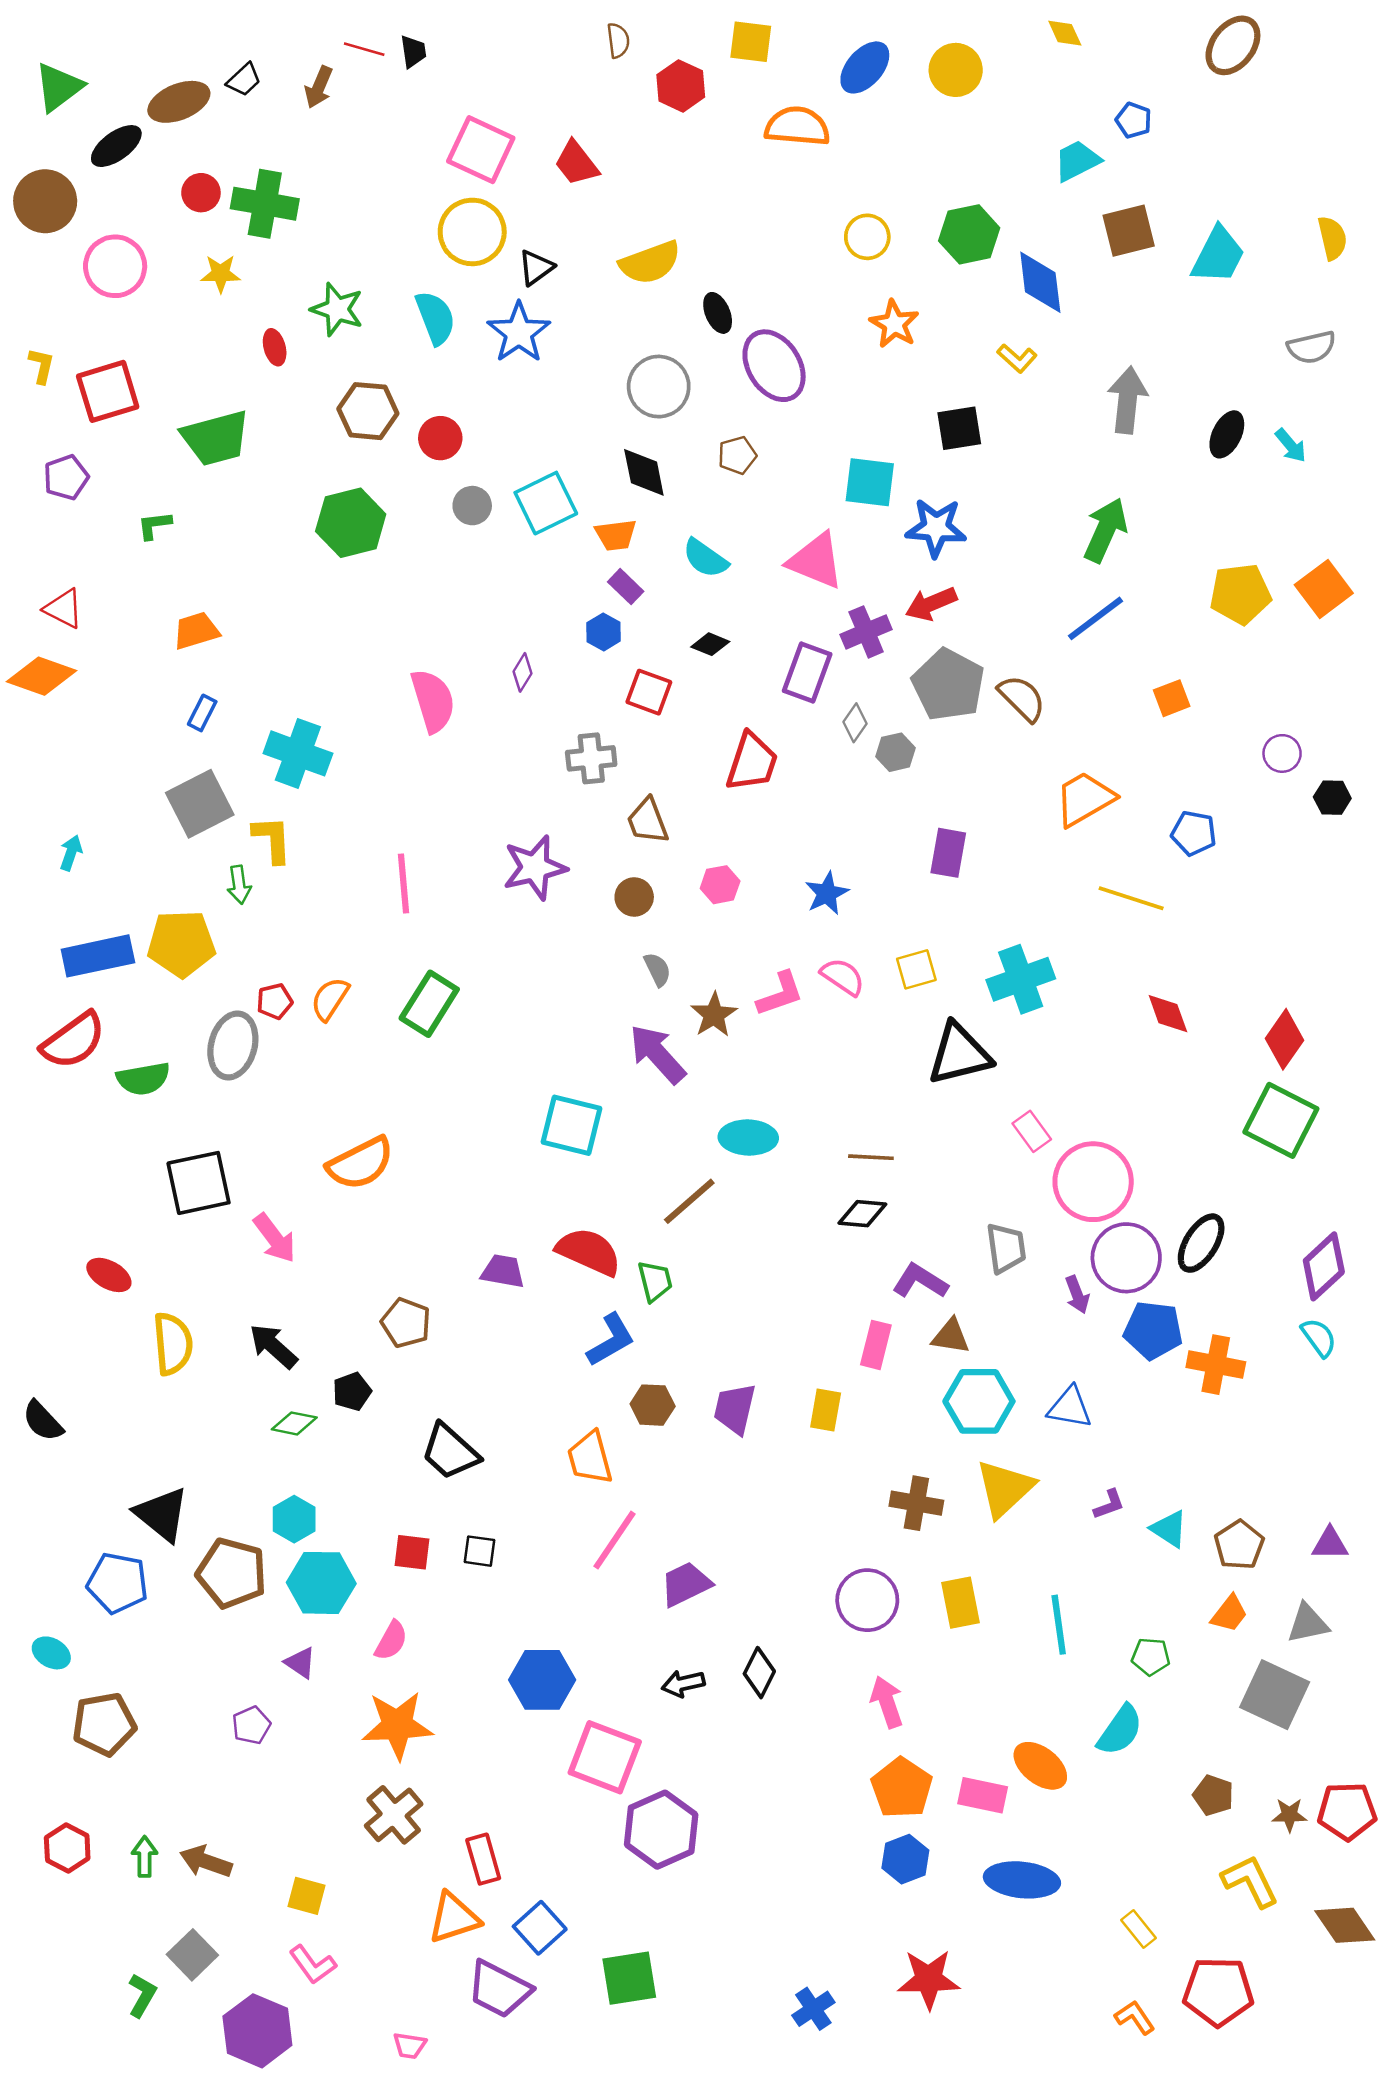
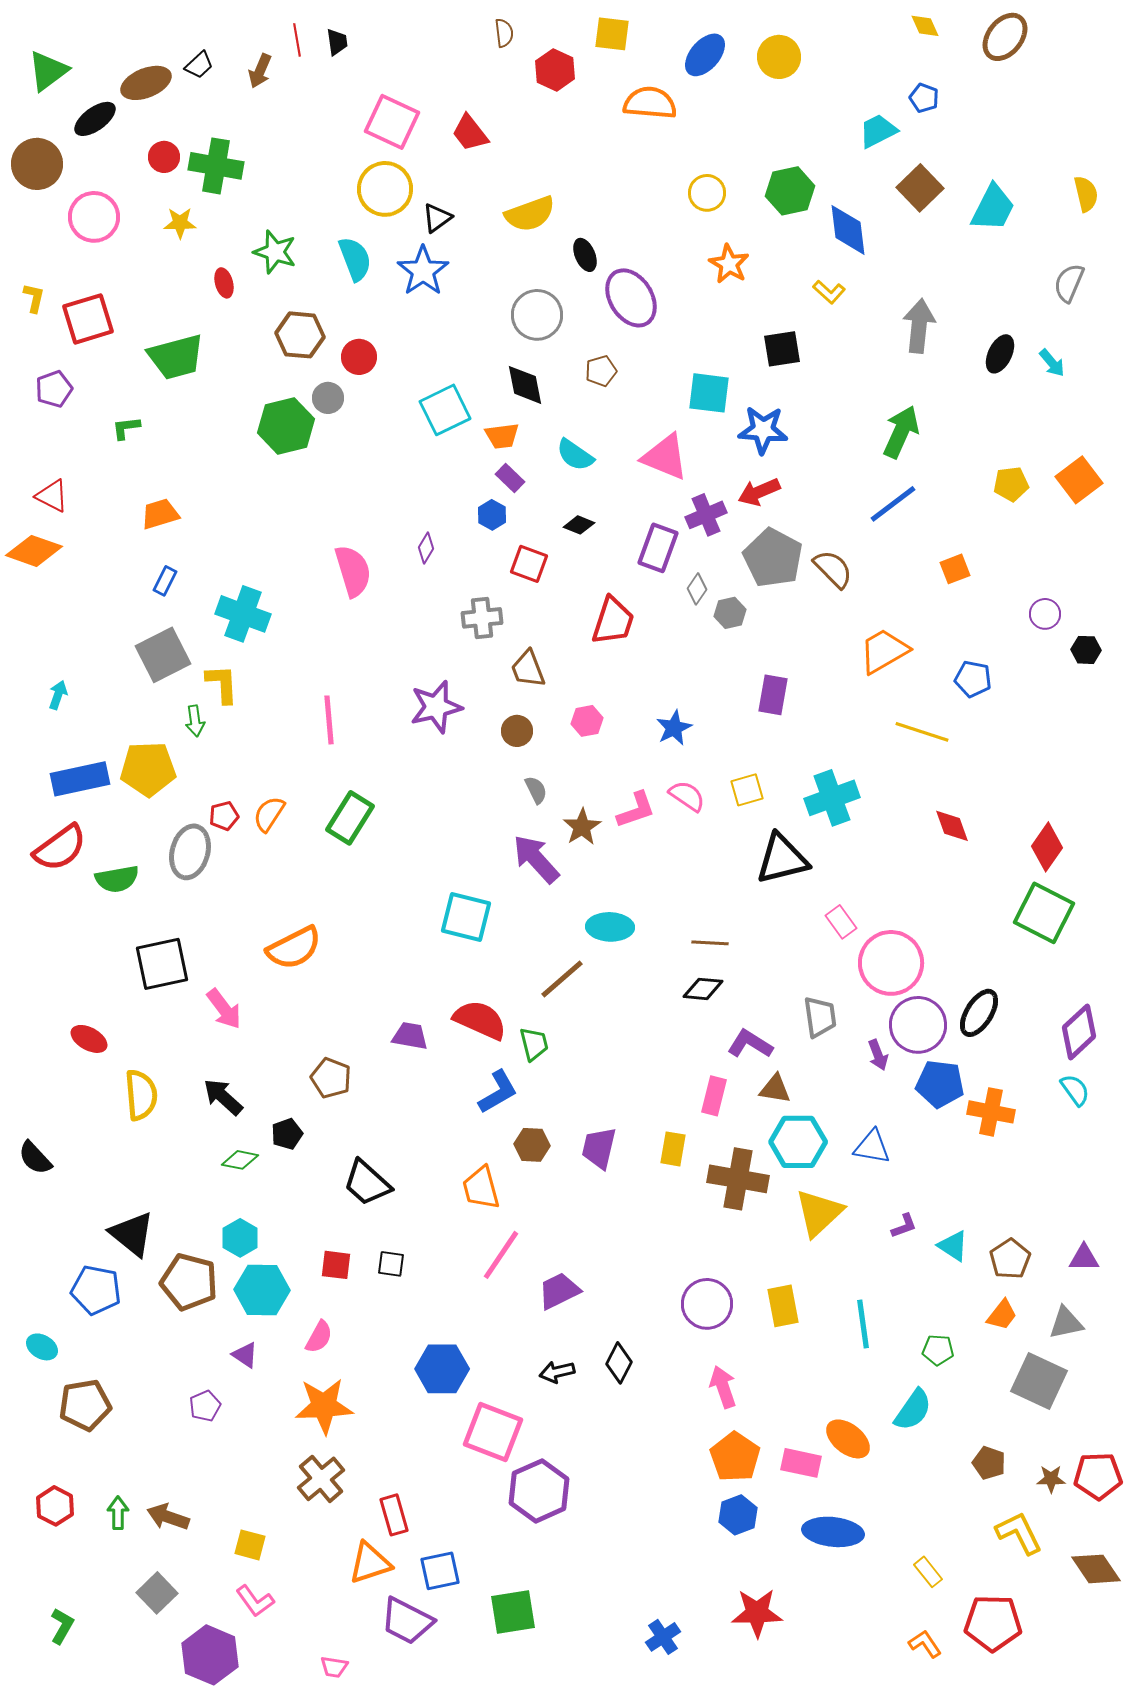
yellow diamond: (1065, 33) -> (925, 26), moved
red line: (364, 49) -> (297, 40), turned 64
brown square: (1129, 231) -> (920, 188), turned -30
gray semicircle: (1312, 347) -> (1069, 283), turned 126
gray circle: (472, 506) -> (328, 398), moved
yellow pentagon: (1240, 594) -> (1011, 484), size x0.7
brown cross: (916, 1503) -> (738, 1179), moved, size x1.4
blue square: (540, 1928) -> (440, 1571), turned 30
green L-shape: (142, 1995) -> (62, 1626), moved

